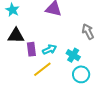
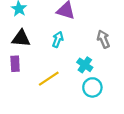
purple rectangle: (31, 49) -> (15, 64), moved
cyan arrow: (49, 49) -> (58, 39), moved, turned -48

